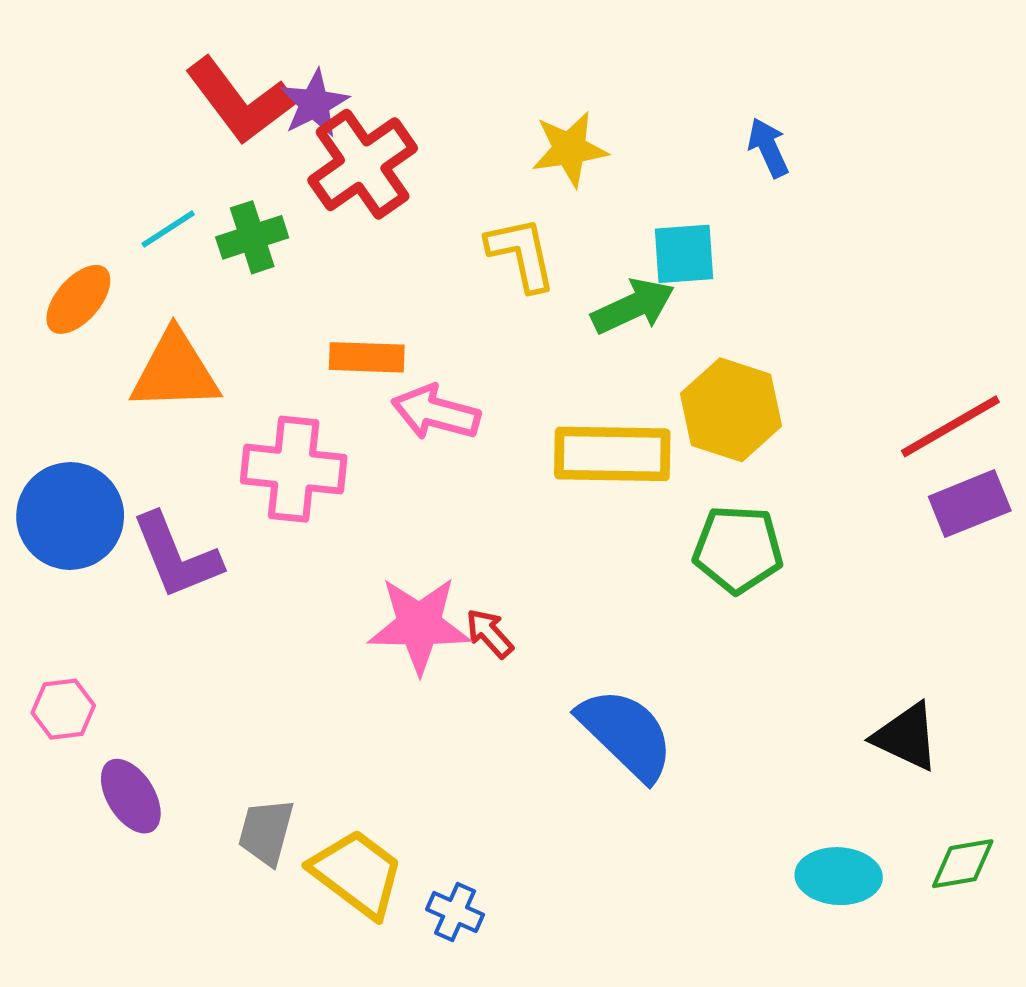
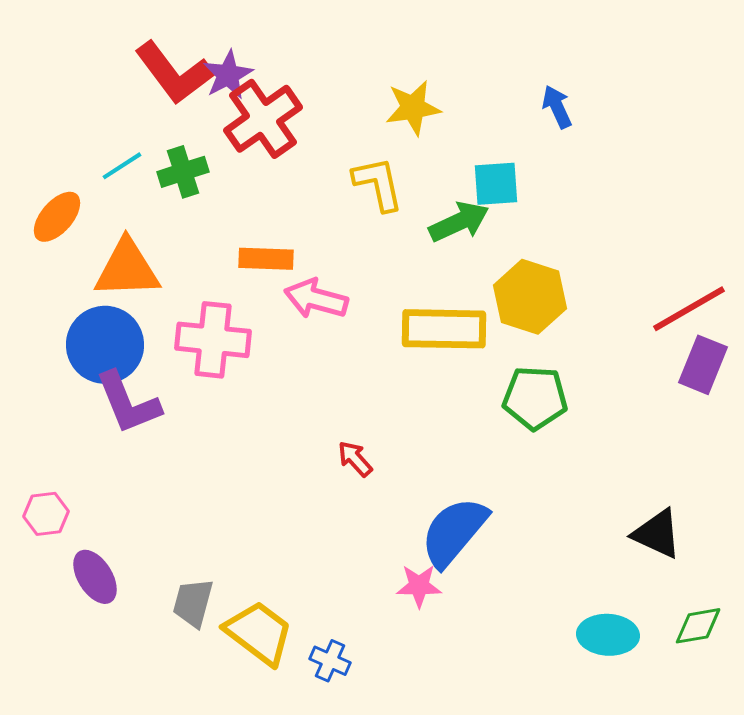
purple rectangle: (970, 504) -> (703, 365), turned -46
blue circle: (70, 516) -> (105, 345), moved
pink star: (419, 625) -> (419, 586), moved, size x0.6
blue semicircle: (626, 734) -> (454, 532), turned -94

